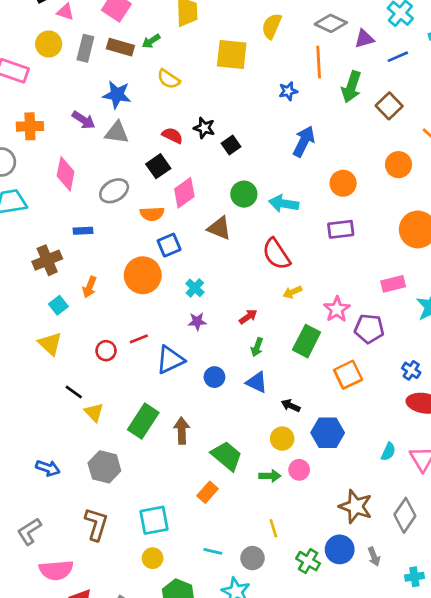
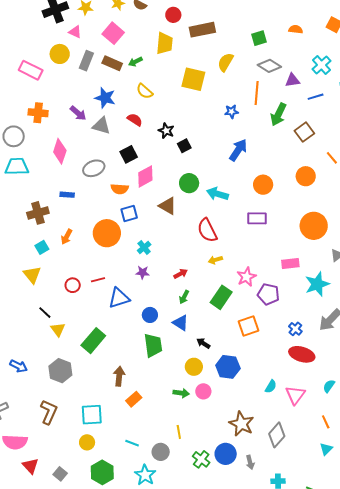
red semicircle: (172, 135) -> (135, 120), moved
brown arrow: (182, 431) -> (119, 376), moved
green trapezoid: (227, 456) -> (153, 345), moved, turned 35

